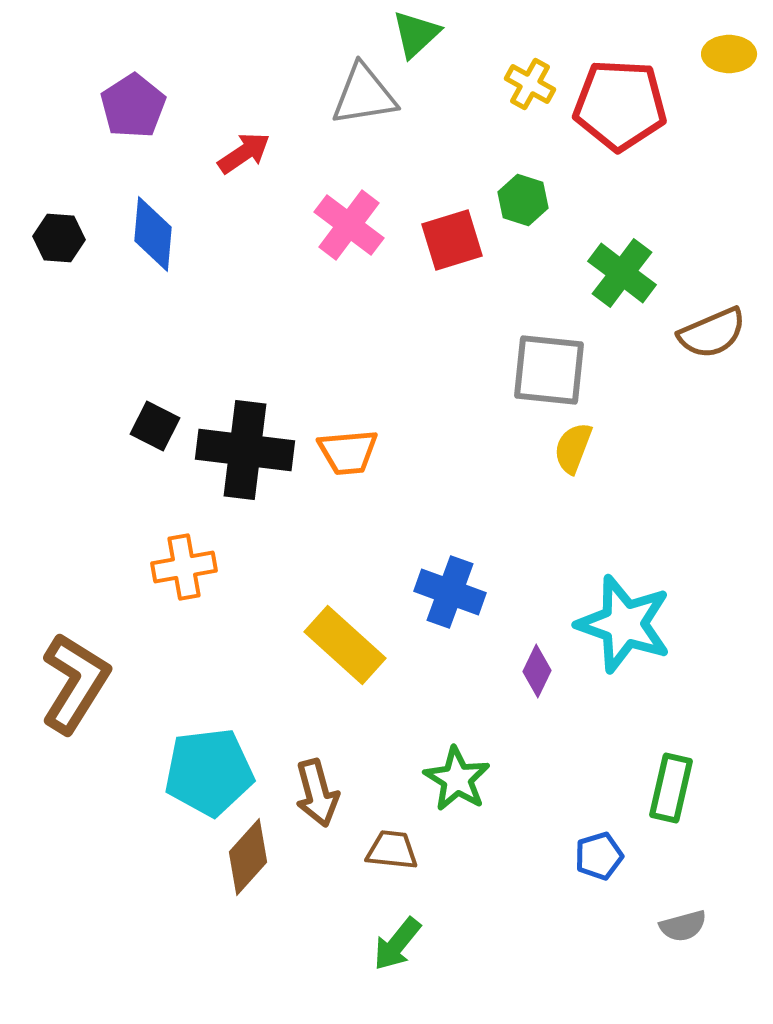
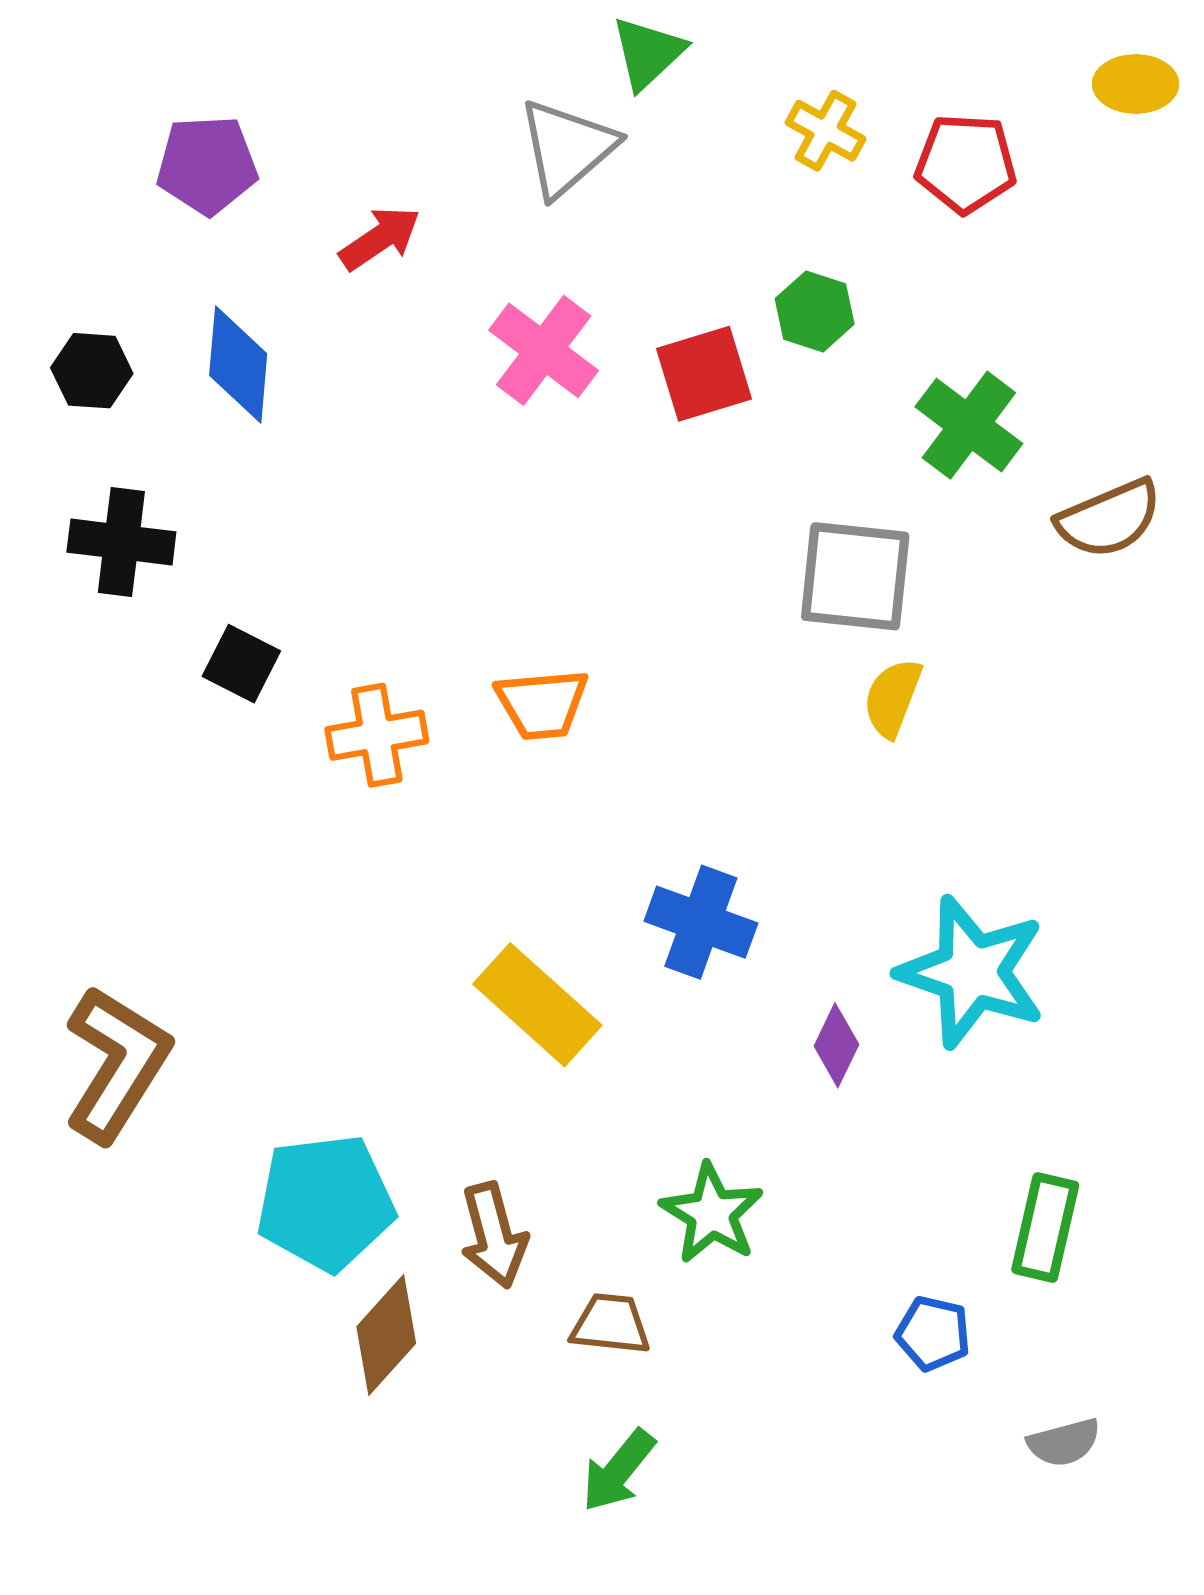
gray triangle: (364, 95) -> (567, 148), turned -32
red pentagon: (620, 105) -> (966, 163), size x0.7
purple pentagon: (133, 106) -> (207, 165), turned 30
black cross: (245, 450) -> (121, 542), moved, size x0.7
orange cross: (184, 567) -> (377, 735), moved
blue pentagon: (599, 856) -> (933, 1333), turned 30

